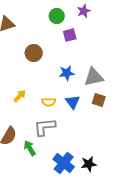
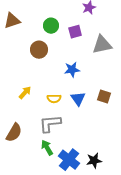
green circle: (57, 16) -> (51, 26), moved
gray triangle: (94, 77) -> (102, 45), moved
green arrow: (30, 148) -> (47, 148), moved

